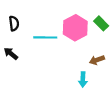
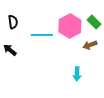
brown arrow: (97, 60) -> (90, 45), moved

